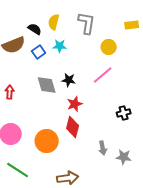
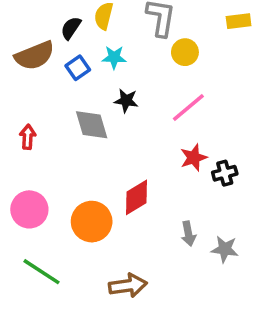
black semicircle: (35, 29) -> (71, 28), turned -88
yellow circle: (109, 47) -> (185, 52), moved
black star: (69, 80) -> (126, 101), moved
red star: (75, 104) -> (194, 158), moved
red diamond: (73, 127) -> (137, 197), turned 45

